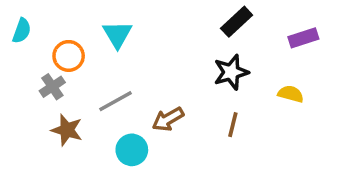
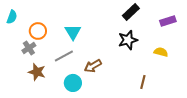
cyan triangle: (117, 34) -> (73, 32), moved
brown line: (233, 125) -> (143, 82), moved

